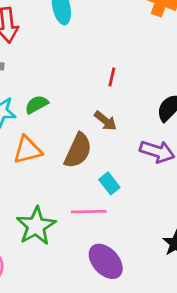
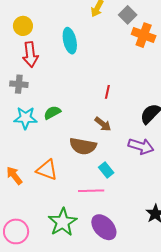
orange triangle: (28, 150) -> (47, 170), moved, turned 35
brown semicircle: (78, 151) -> (83, 146), turned 76
green star: (36, 226) -> (63, 222), moved

